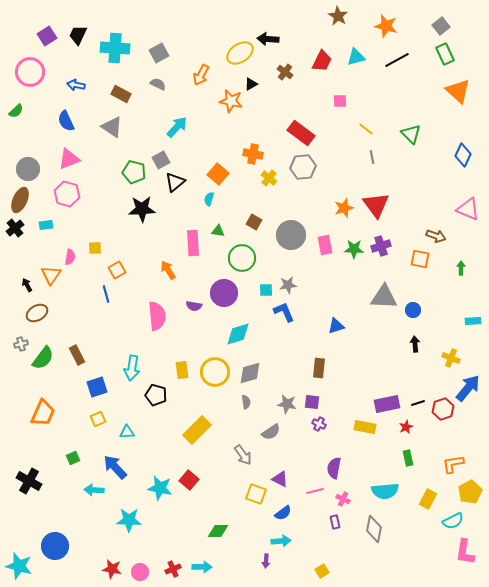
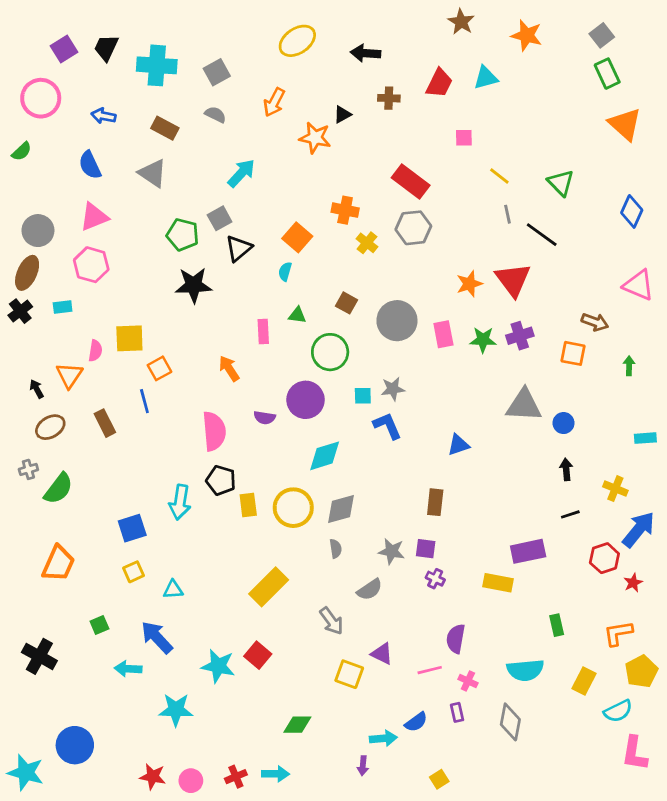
yellow ellipse: (240, 53) -> (297, 41), moved
black line: (397, 60) -> (542, 235), moved, turned 65
brown cross: (285, 72) -> (389, 98), turned -35
pink rectangle: (193, 243) -> (263, 332), size x0.7
yellow square: (95, 248) -> (129, 338), size x1.6
brown rectangle: (77, 355) -> (105, 423), moved
black pentagon: (156, 395) -> (221, 480), moved
black line: (418, 403) -> (570, 514), moved
red star: (406, 427) -> (633, 583), moved
blue semicircle: (283, 513) -> (416, 722), moved

